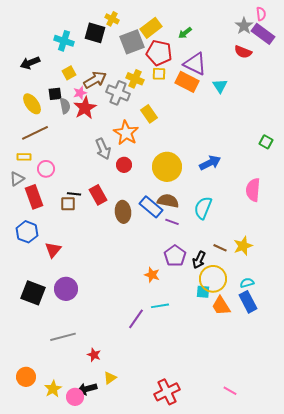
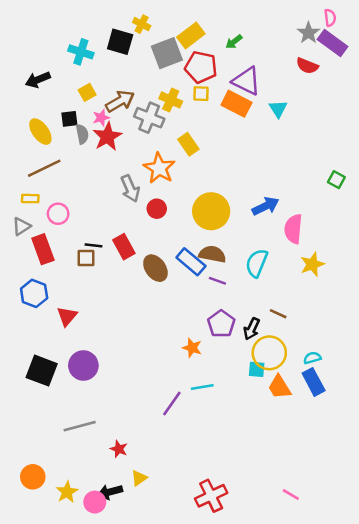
pink semicircle: (253, 190) -> (293, 229), moved
brown ellipse: (123, 212) -> (155, 268), turned -30
yellow star: (243, 246) -> (312, 264), moved

